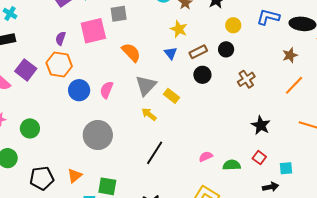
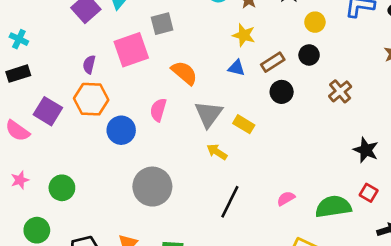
blue triangle: (171, 53) -> (236, 68), turned -32
pink semicircle: (107, 90) -> (158, 110), moved
pink semicircle: (206, 156) -> (286, 198), moved
green semicircle: (232, 165) -> (333, 207), size x1.5

